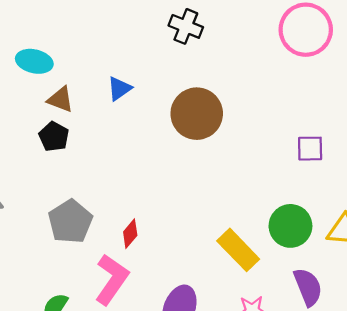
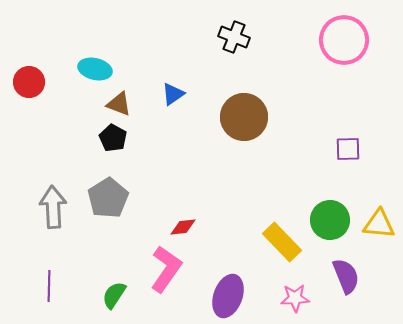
gray pentagon: (70, 222) -> (108, 198), moved
red diamond: (130, 234) -> (183, 227), turned 44

